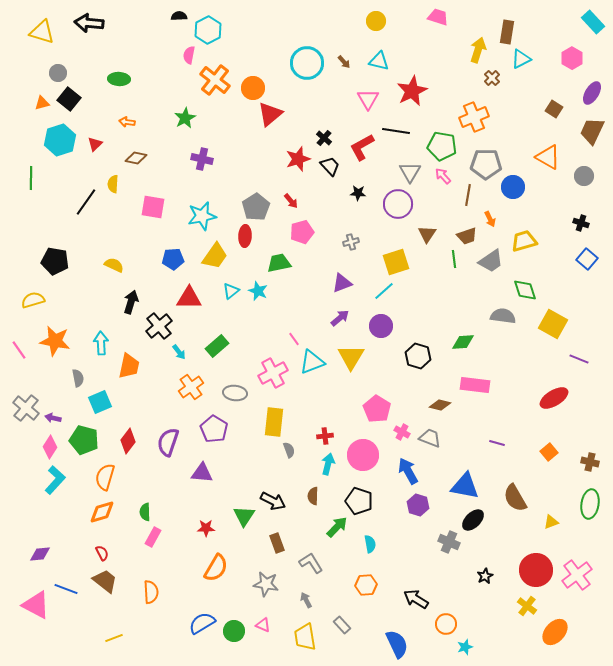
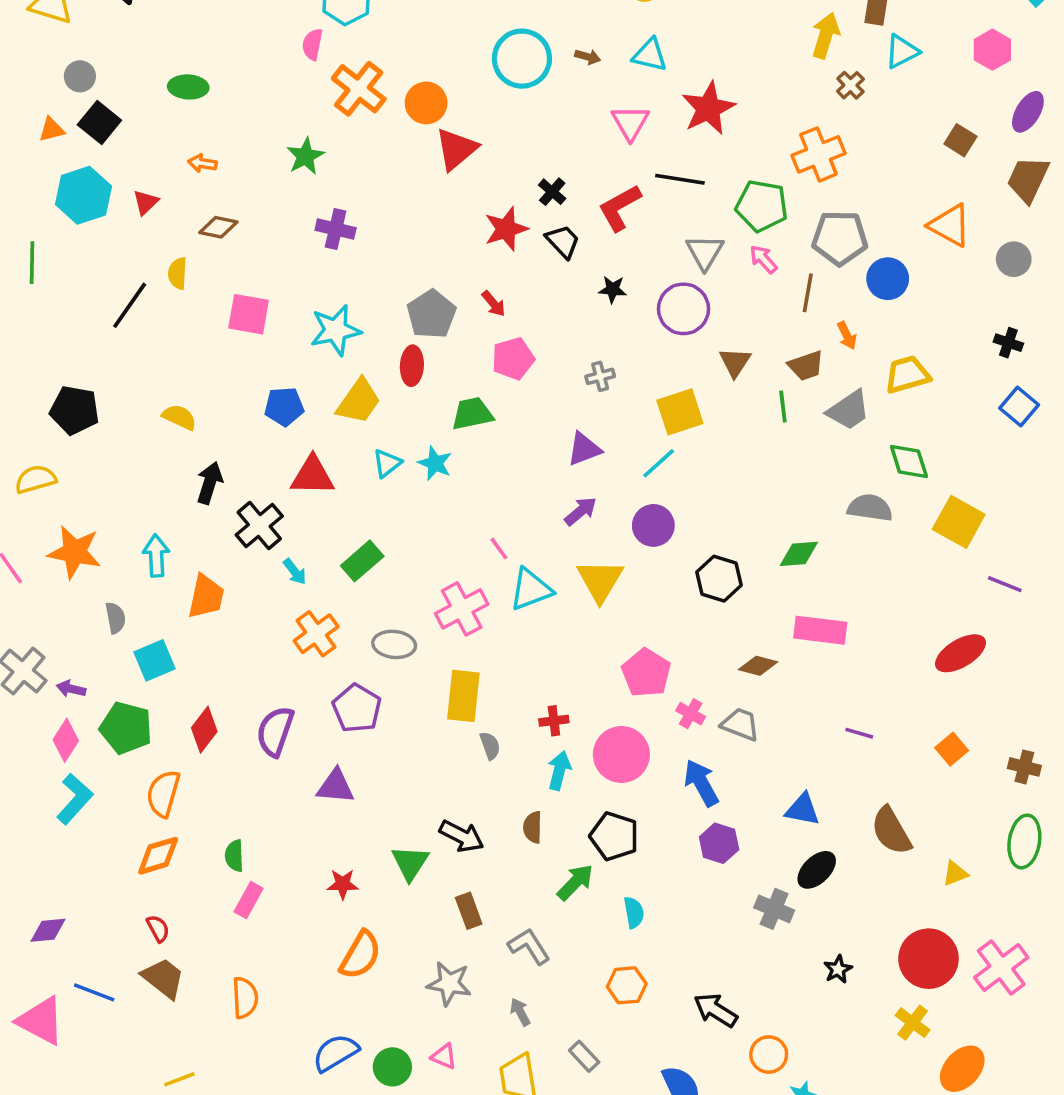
brown arrow: (344, 62) -> (588, 57), turned -32
blue triangle: (465, 486) -> (802, 810), size x0.7

